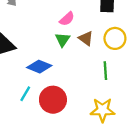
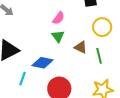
brown triangle: (86, 38) -> (81, 47), moved
cyan line: (25, 94) -> (23, 79), moved

